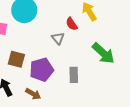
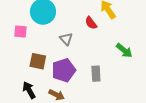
gray triangle: (58, 38) -> (66, 39), moved
green arrow: (103, 53) -> (124, 50), size x0.7

